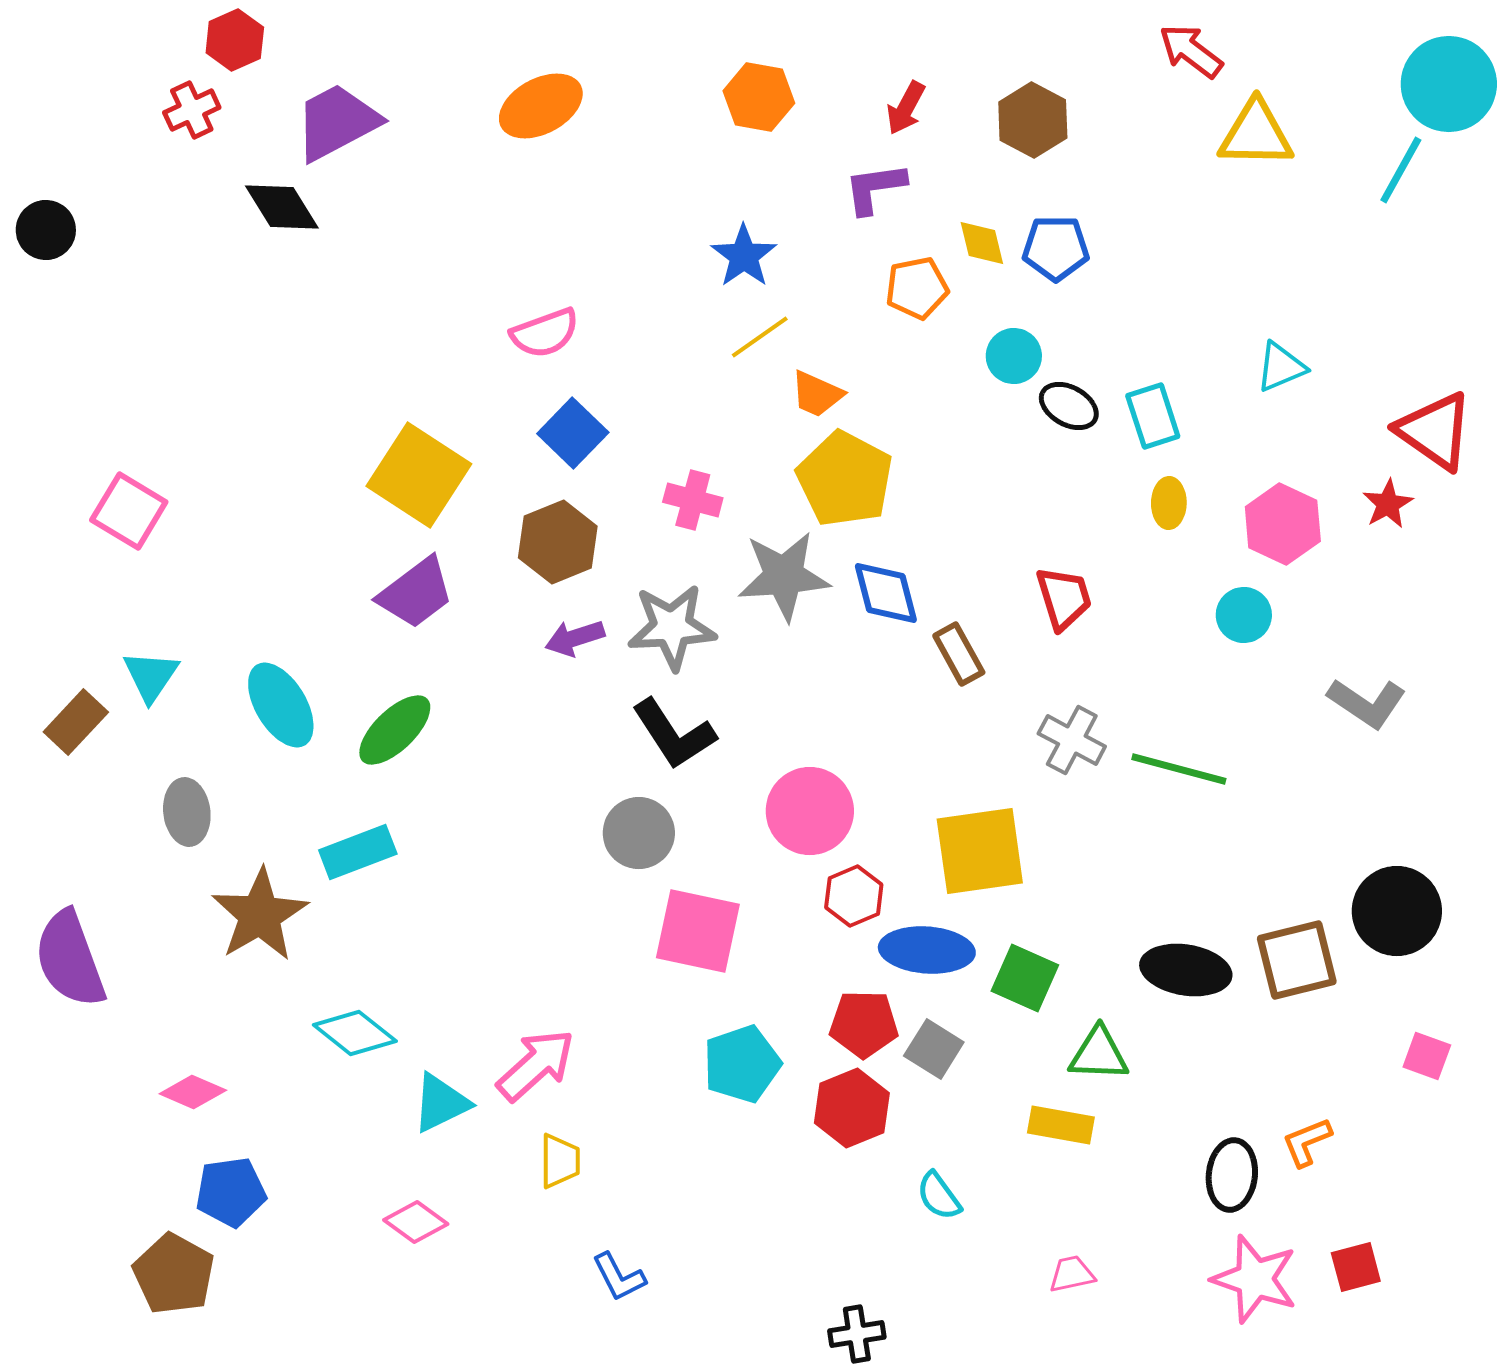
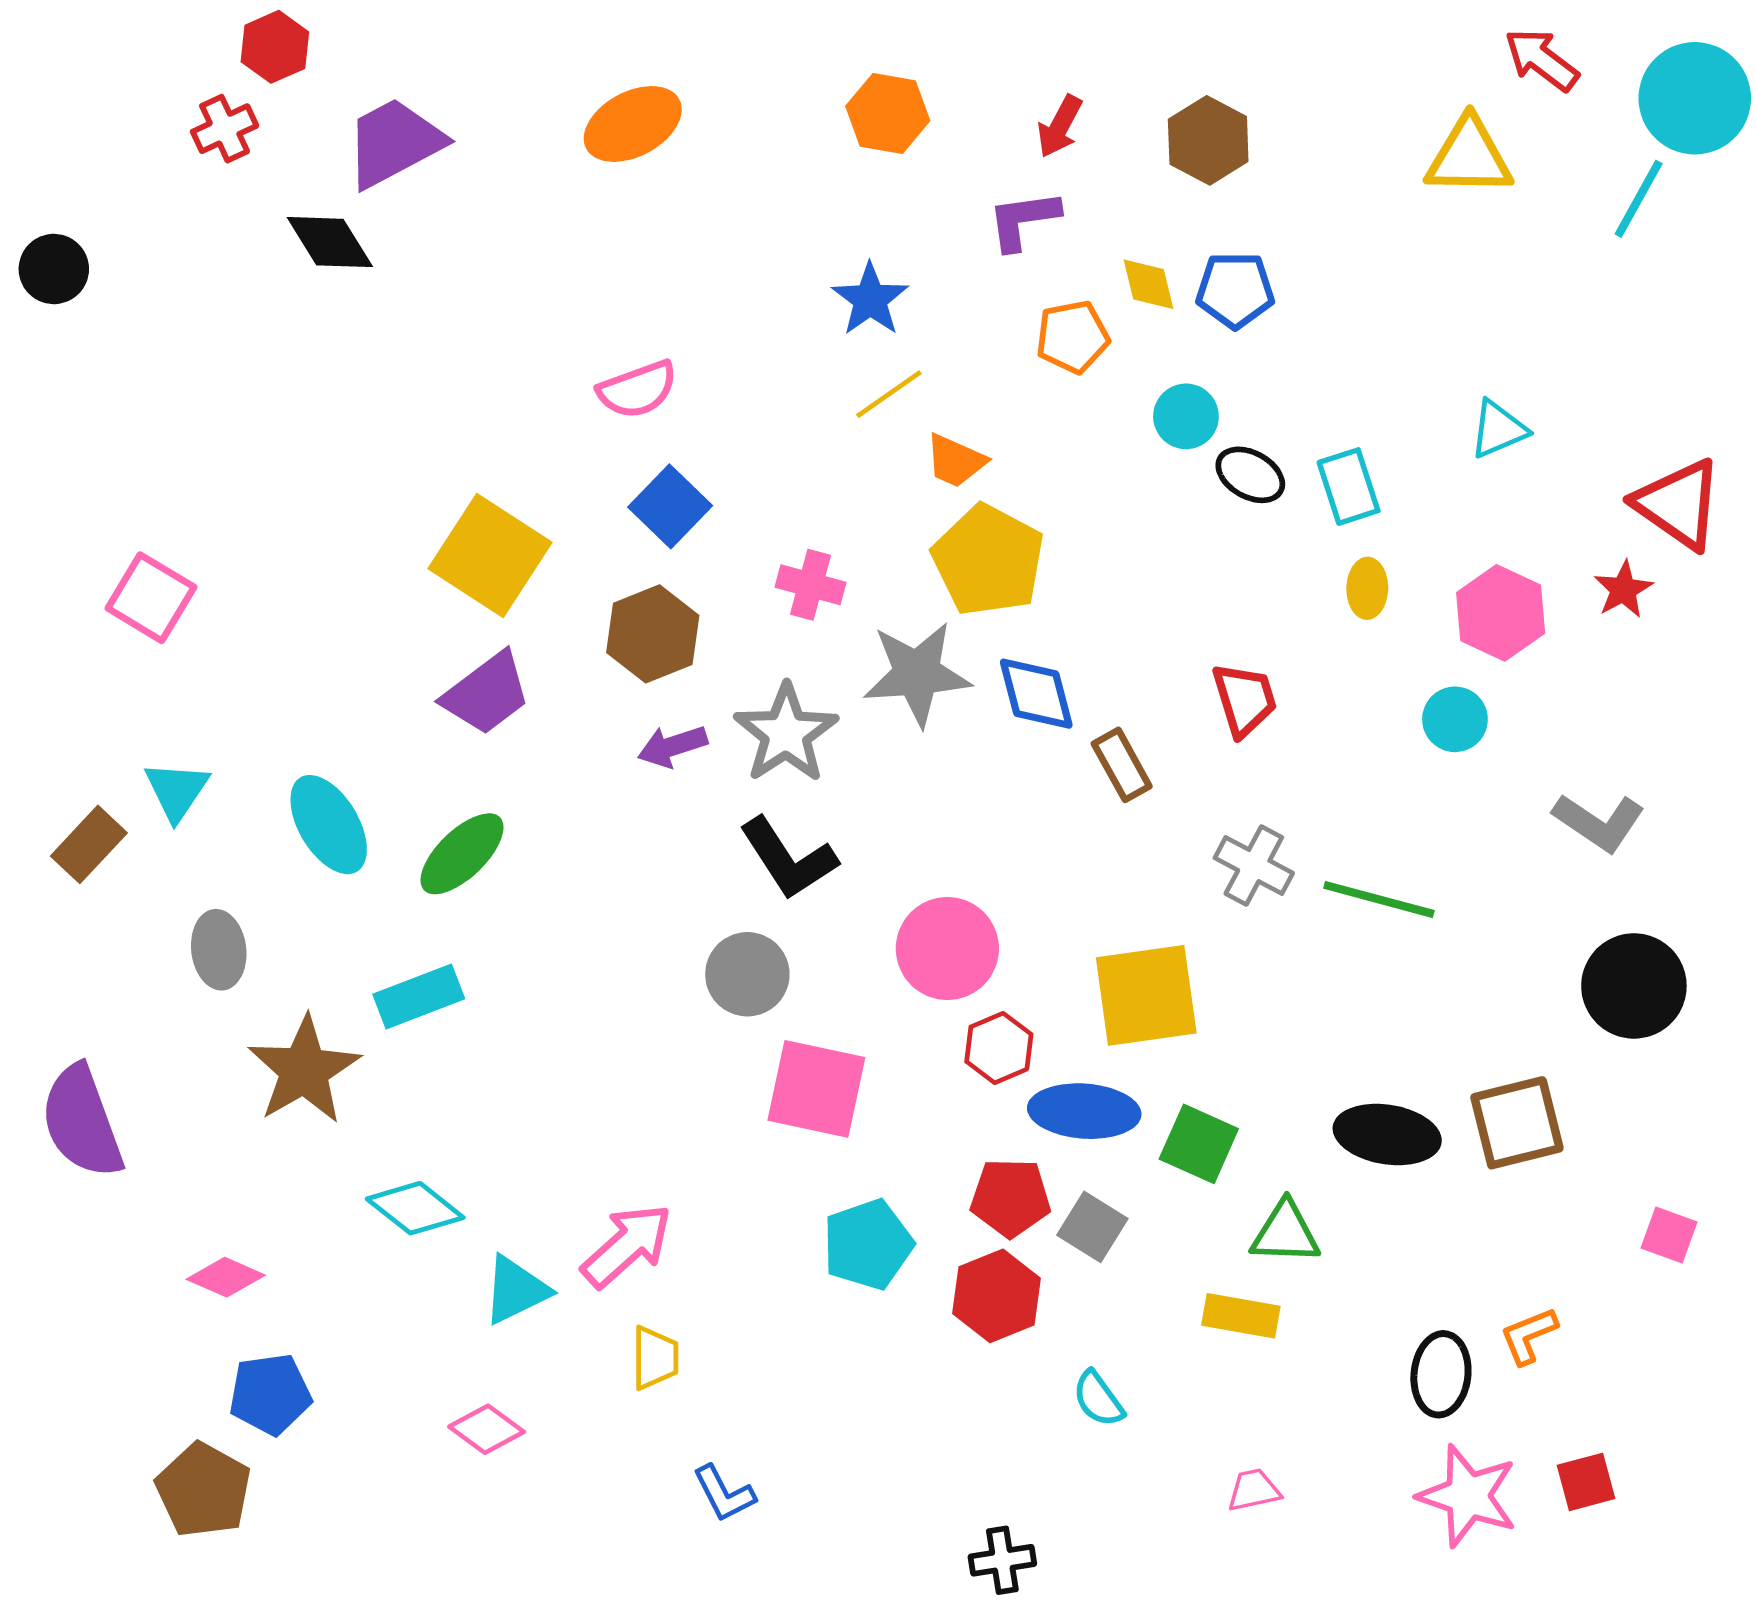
red arrow: (1191, 51) -> (1542, 60), moved
gray star: (672, 627) -> (786, 733), turned -30
black circle: (1397, 911) -> (1634, 986), moved

